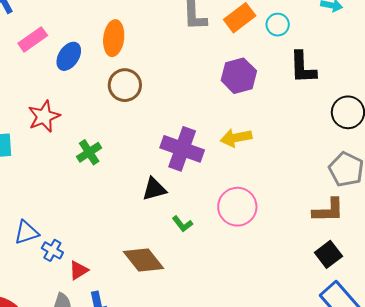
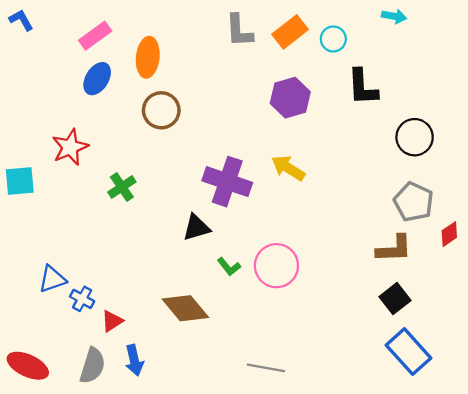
pink rectangle: (33, 39) -> (95, 36), moved
yellow arrow: (236, 138) -> (288, 168), turned 44
pink circle: (237, 207) -> (276, 266), moved

